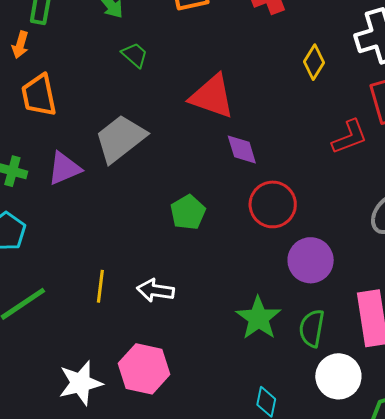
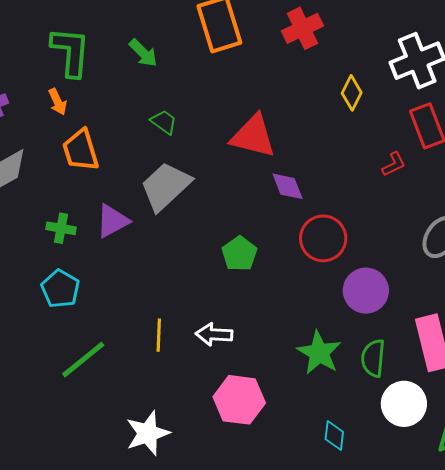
orange arrow: (20, 45) -> (58, 102), turned -36
green trapezoid: (135, 55) -> (164, 122), moved
red L-shape: (349, 137) -> (394, 164), size x0.7
pink hexagon: (144, 369) -> (239, 400), moved

